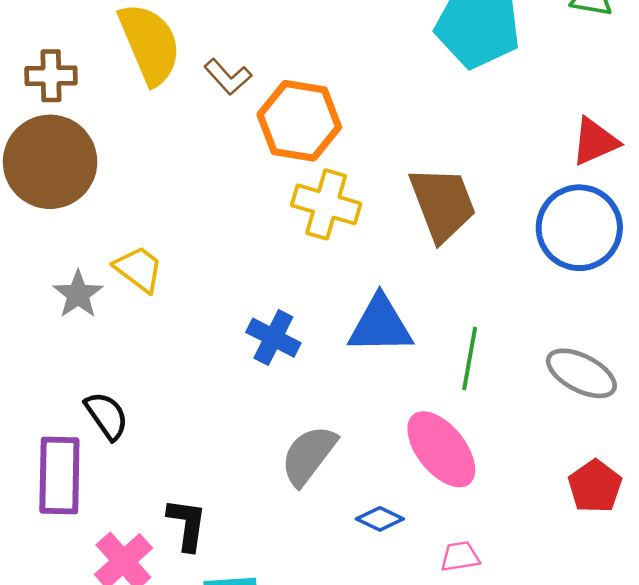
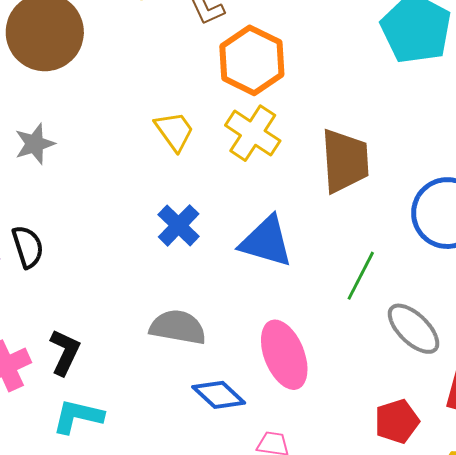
yellow trapezoid: (139, 269) -> (174, 131), moved
green line: (470, 358) -> (361, 276), moved
gray semicircle: (309, 455) -> (178, 327), turned 46
blue diamond: (380, 519) -> (219, 395), size x1.4

